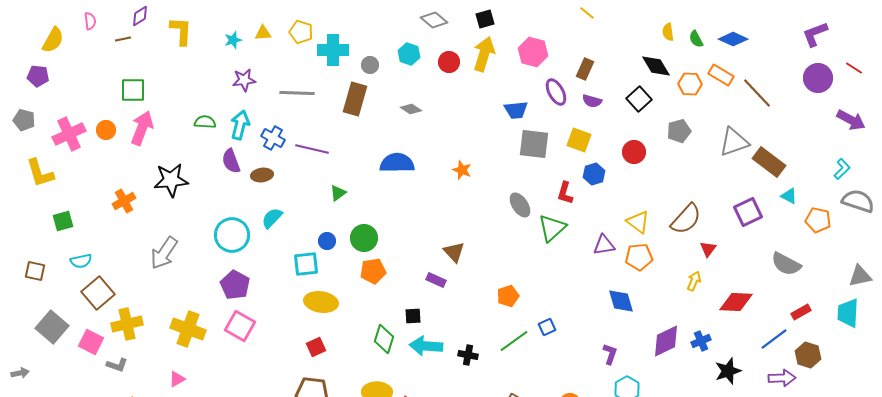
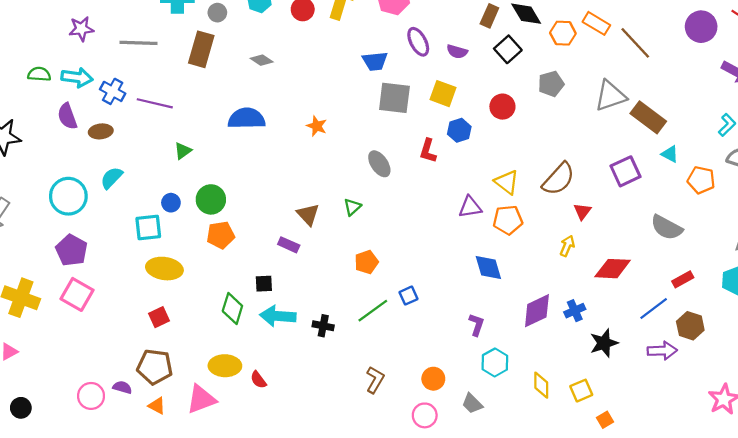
brown rectangle: (585, 69) -> (489, 16), moved
cyan arrow: (240, 125) -> (77, 77), turned 84
green triangle: (552, 228) -> (352, 207), moved, size x0.6

